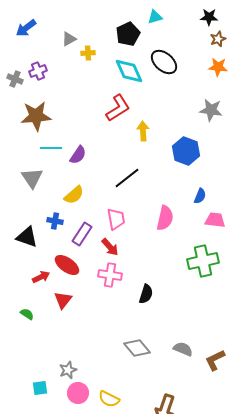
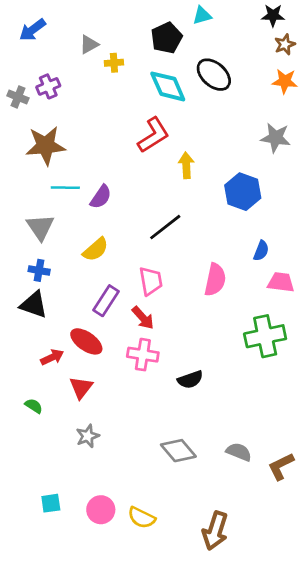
blue cross: (55, 221) -> (39, 270), moved
black semicircle: (146, 294) -> (190, 380), turned 54
gray star: (68, 370) -> (88, 436), moved

